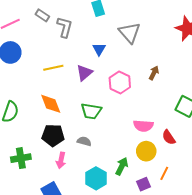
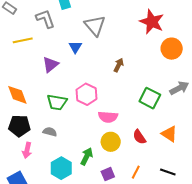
gray L-shape: (65, 27) -> (45, 19), moved, turned -35
blue triangle: (99, 49) -> (75, 47), moved
yellow line: (53, 68) -> (23, 40), moved
pink hexagon: (120, 82) -> (86, 94), moved
red semicircle: (169, 137) -> (139, 137), moved
orange line: (164, 173) -> (136, 172), moved

